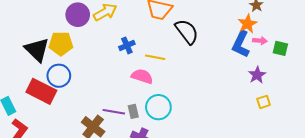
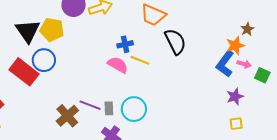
blue cross: (127, 45) -> (125, 44), moved
pink semicircle: (142, 76) -> (118, 65), moved

